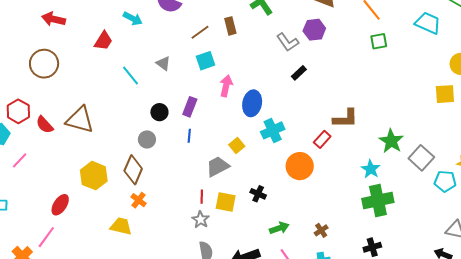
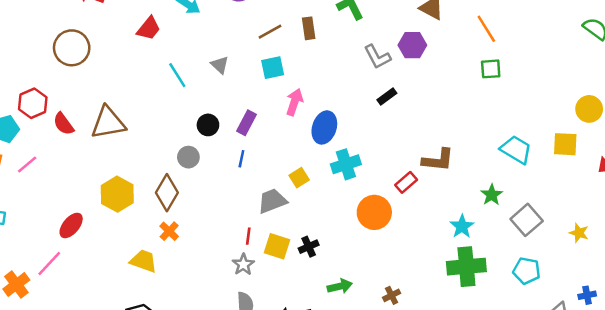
cyan trapezoid: (428, 23) -> (516, 150), moved
brown triangle: (80, 120) -> (108, 123), turned -32
green star: (391, 141) -> (492, 195), size x0.7
cyan pentagon: (445, 181) -> (527, 271), moved
black cross: (258, 194) -> (309, 247), moved, turned 35

